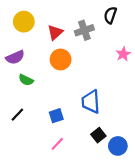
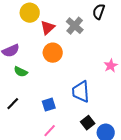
yellow circle: (24, 22) -> (30, 13), moved
gray cross: (84, 30) -> (75, 26), turned -30
pink star: (123, 54) -> (111, 66), moved

